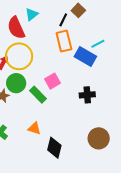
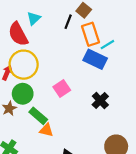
orange rectangle: (64, 41) -> (90, 34), moved
green rectangle: (38, 95) -> (38, 116), moved
black cross: (87, 95) -> (100, 101), turned -35
orange triangle: (34, 128) -> (46, 130), moved

